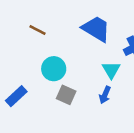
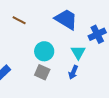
cyan circle: (54, 69) -> (44, 51), moved

